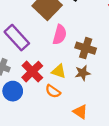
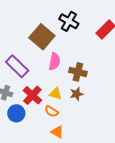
orange triangle: (80, 112) -> (57, 132), moved

